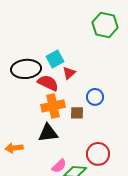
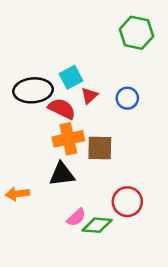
blue circle: (95, 97) -> (127, 98), moved
brown square: (77, 113) -> (100, 148), size x1.5

